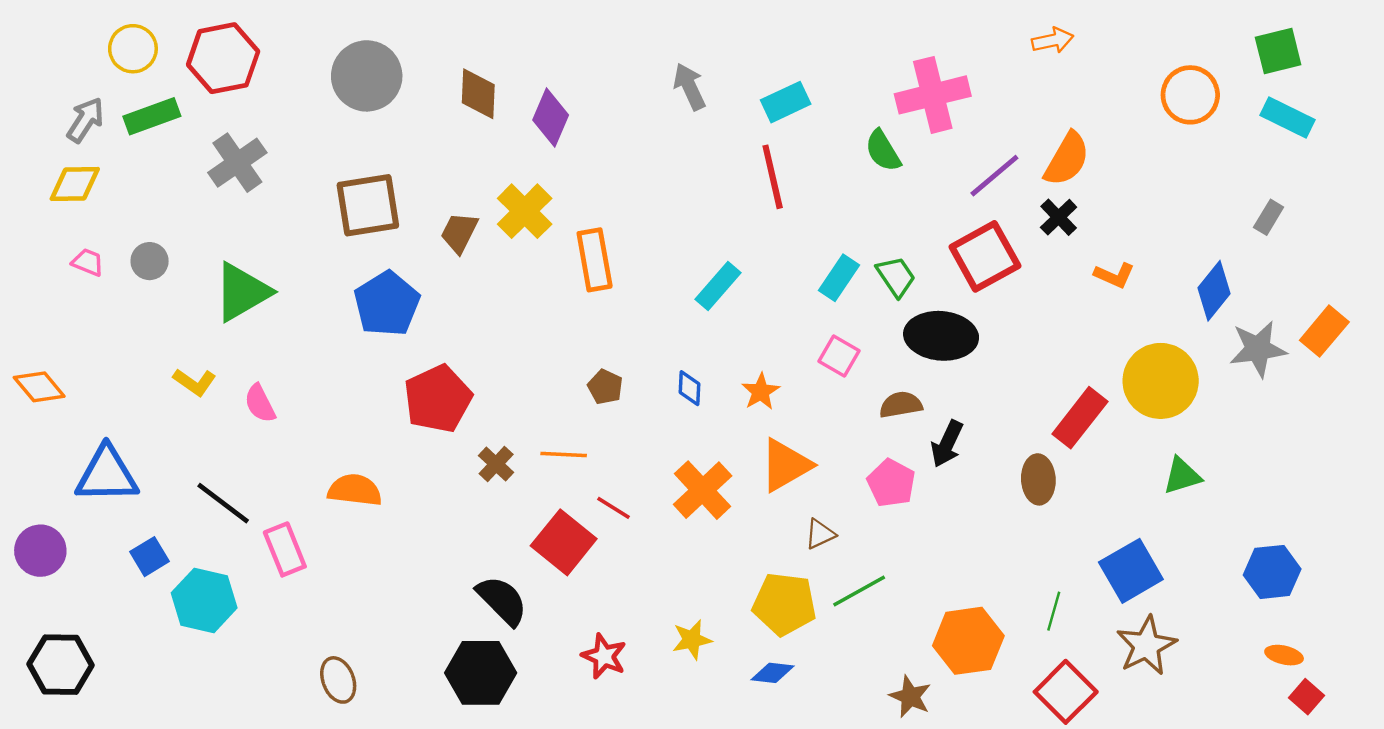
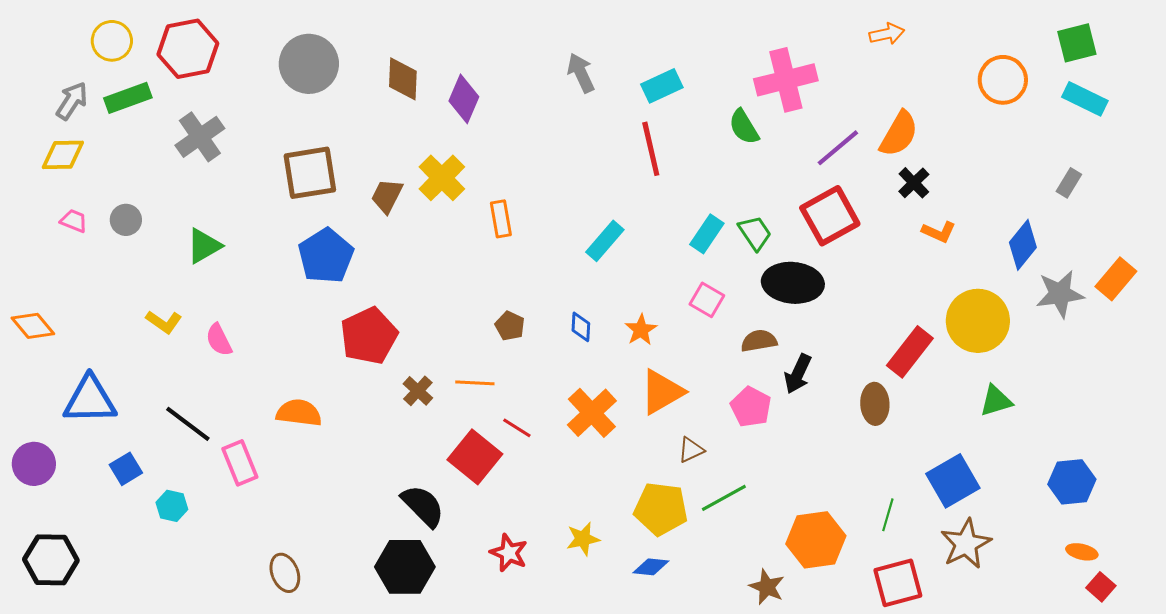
black cross: (1059, 217) -> (914, 183), moved
orange rectangle: (595, 260) -> (501, 219), size x0.7
green triangle: (242, 292) -> (204, 246), size x0.7
cyan hexagon: (204, 600) -> (172, 506), size x0.6
red square: (1066, 692) -> (898, 583), turned 30

